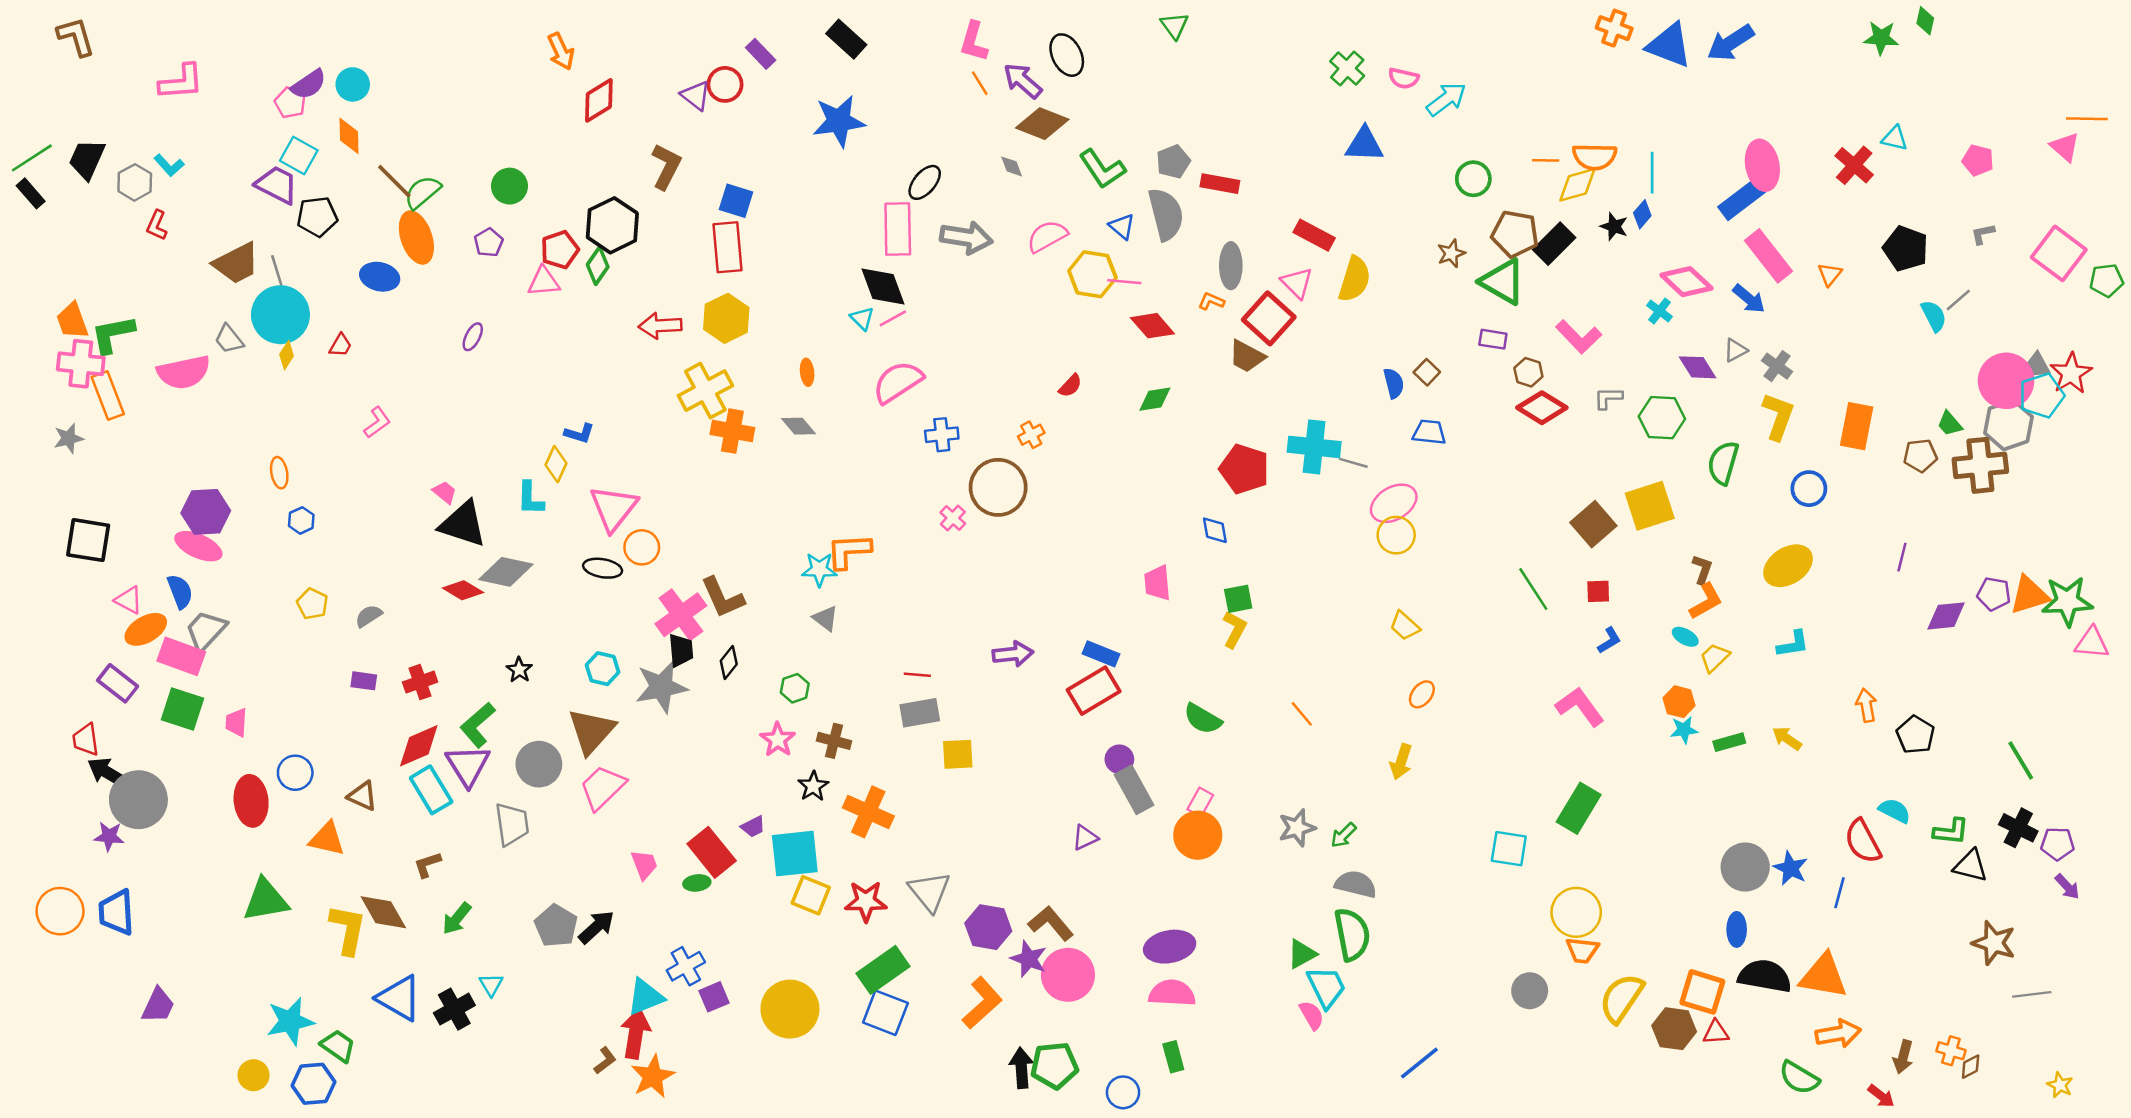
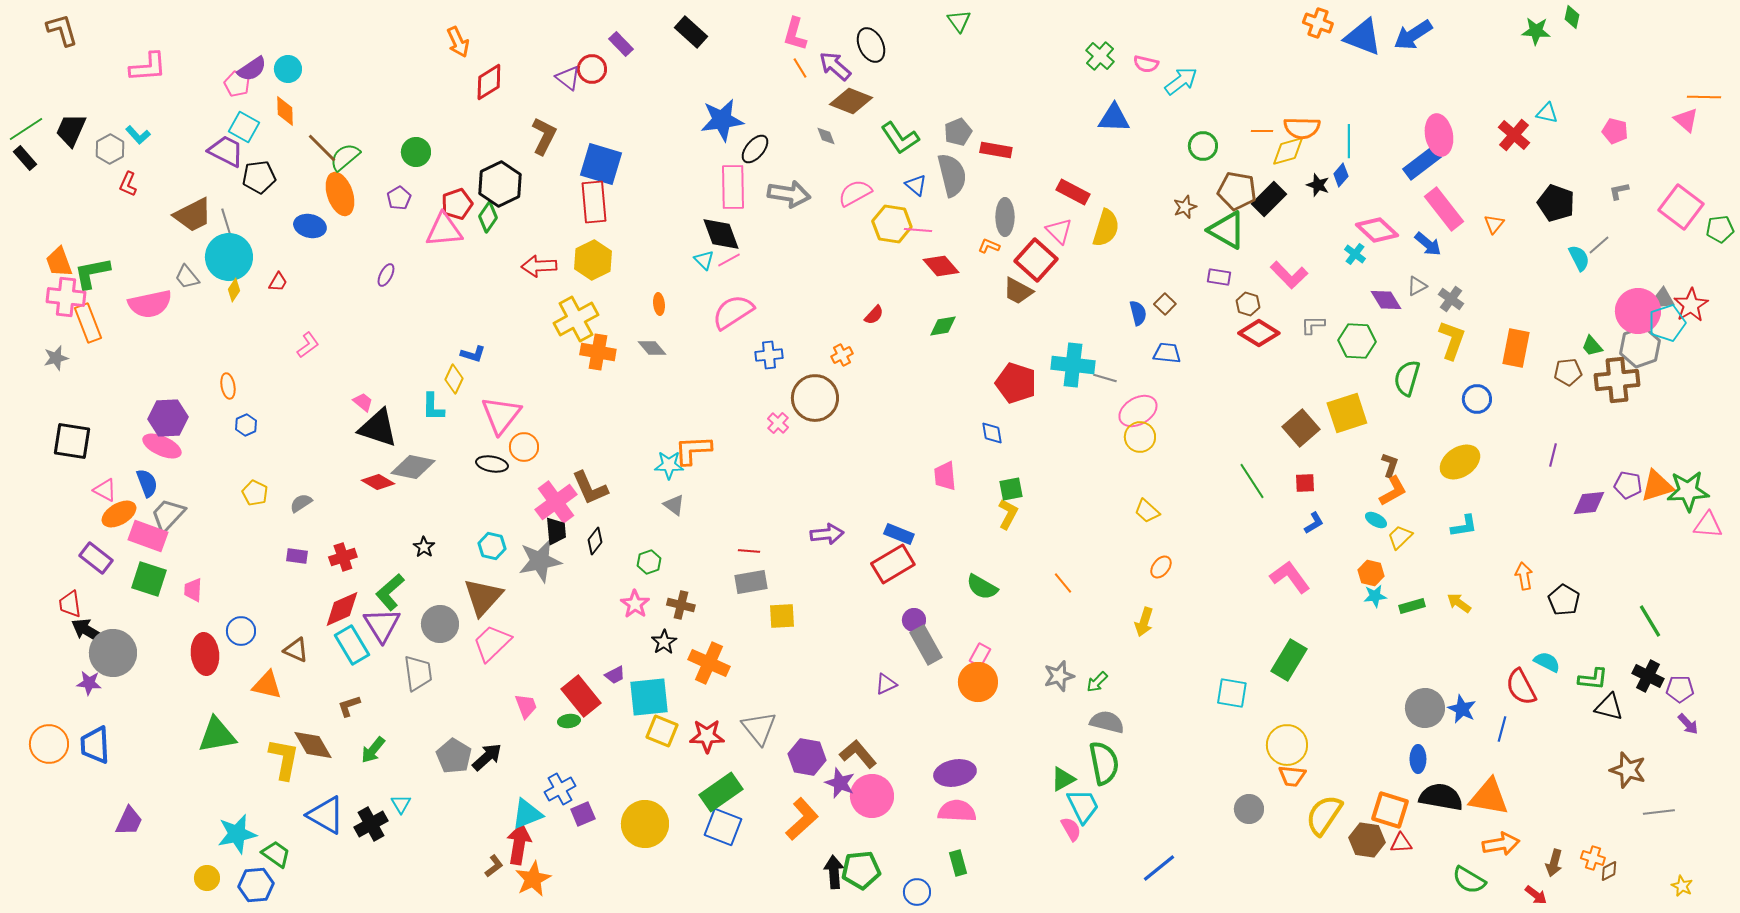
blue star: (839, 121) -> (722, 120), moved
blue square: (736, 201) -> (601, 164), size x1.5
pink triangle: (544, 282) -> (444, 230), size x1.4

